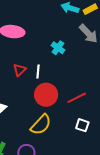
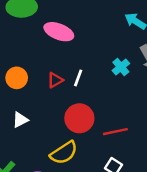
cyan cross: (58, 48) -> (121, 67), moved
white line: (38, 72) -> (78, 78), moved

